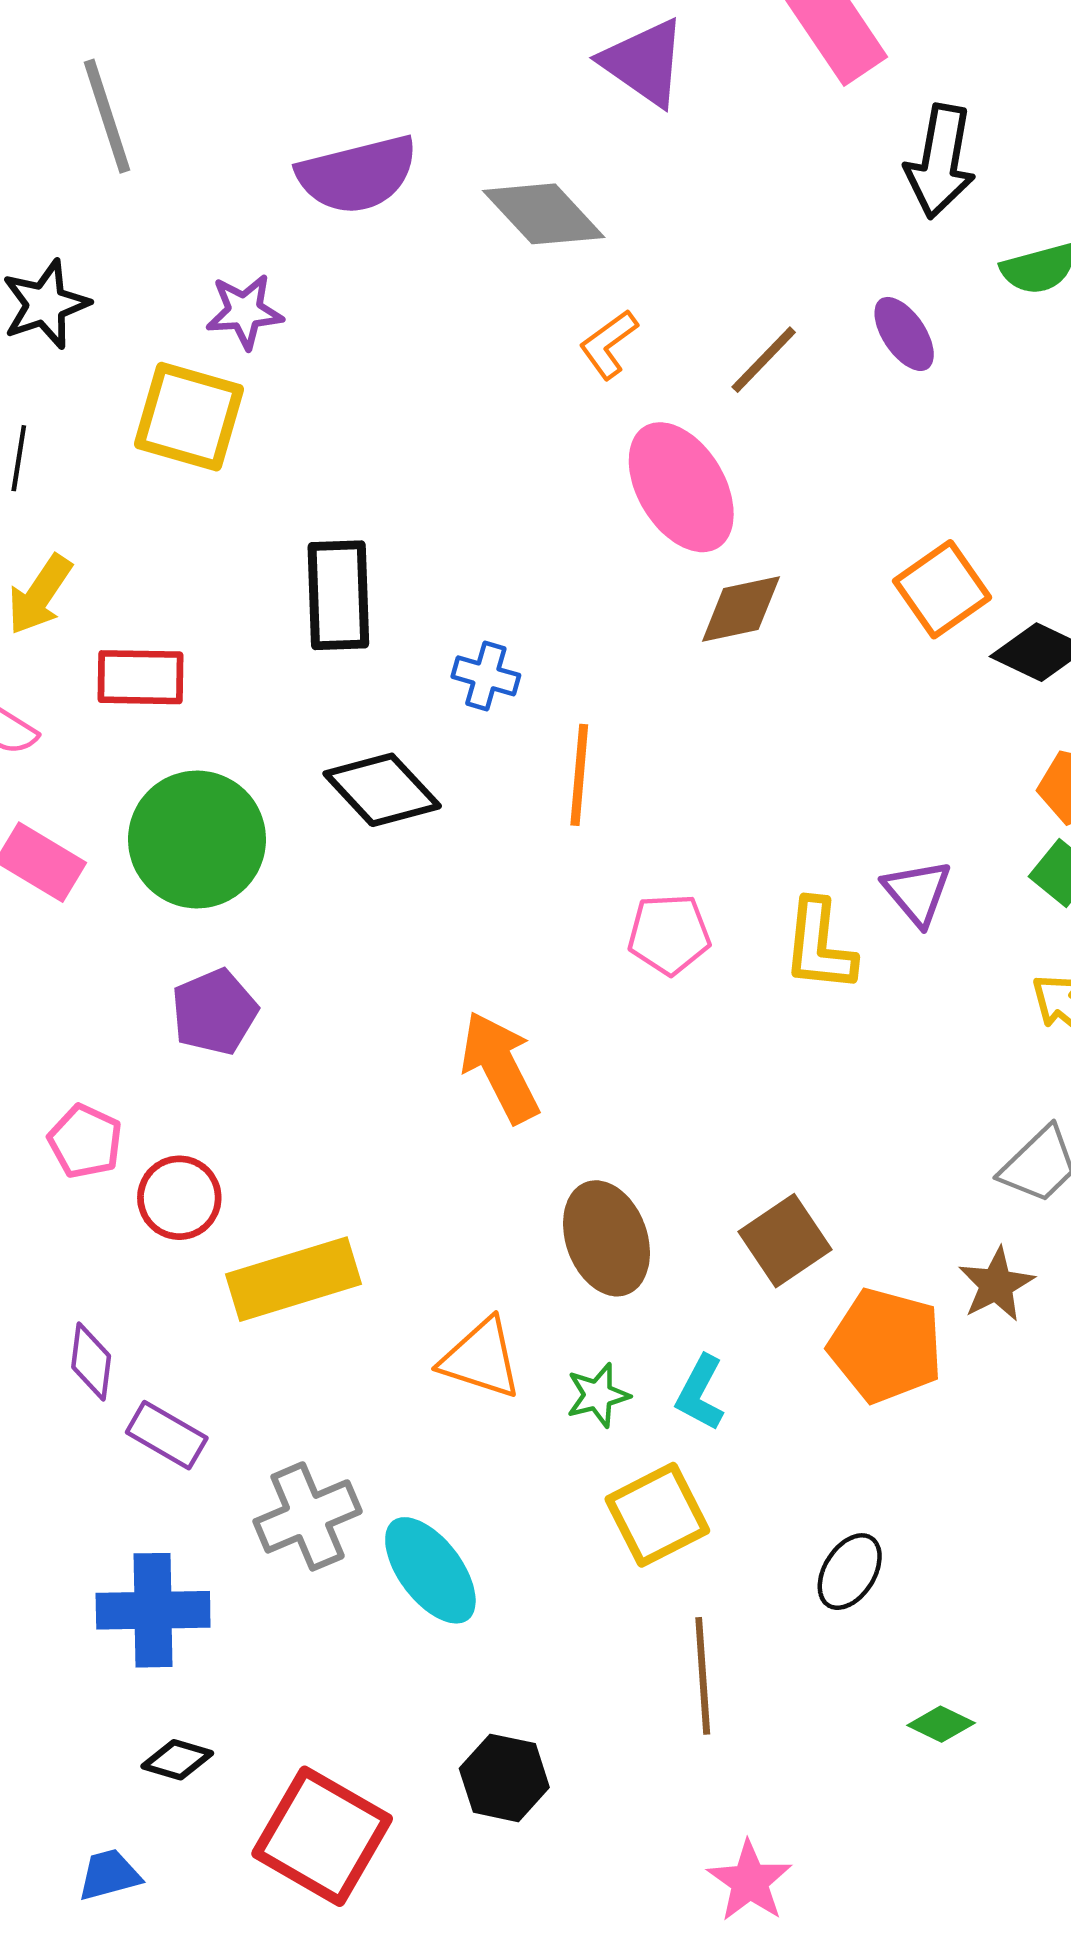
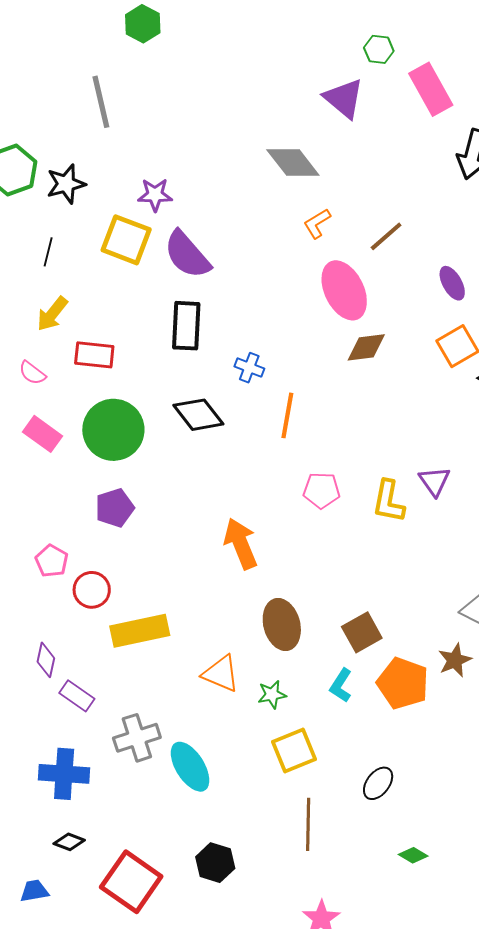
purple semicircle: (357, 174) -> (187, 255), moved, turned 58
purple ellipse: (904, 334) -> (452, 283), moved
cyan L-shape: (700, 1393) -> (341, 685), moved

